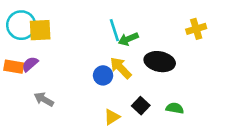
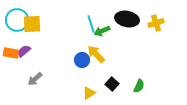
black ellipse: (160, 62) -> (127, 19), moved
gray arrow: (44, 99) -> (35, 79), turned -70
green semicircle: (175, 108) -> (139, 86), turned 104

